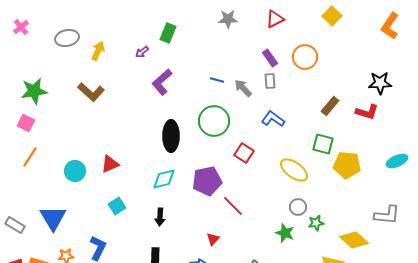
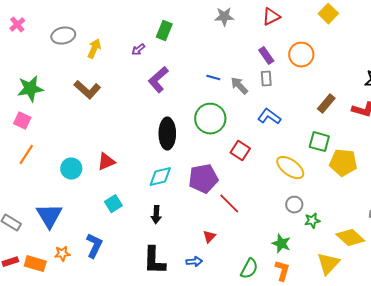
green star: (285, 233) -> (281, 244), moved

